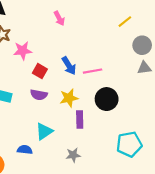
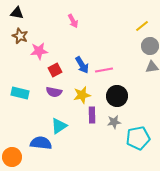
yellow line: (125, 22) -> (142, 26), moved
red square: (40, 71) -> (55, 70), turned 32
blue semicircle: (25, 150) -> (41, 143), size x1.5
gray star: (73, 155) -> (114, 122), moved

